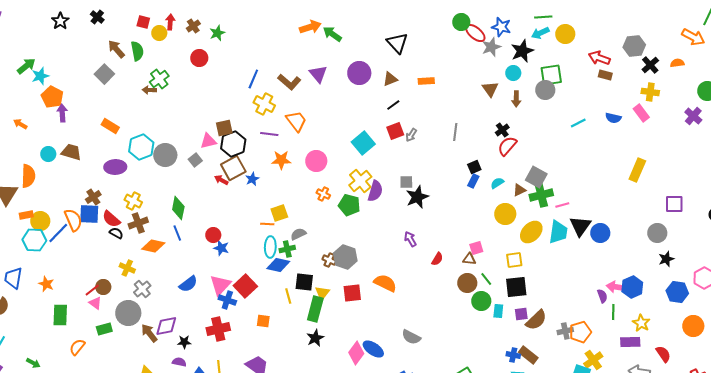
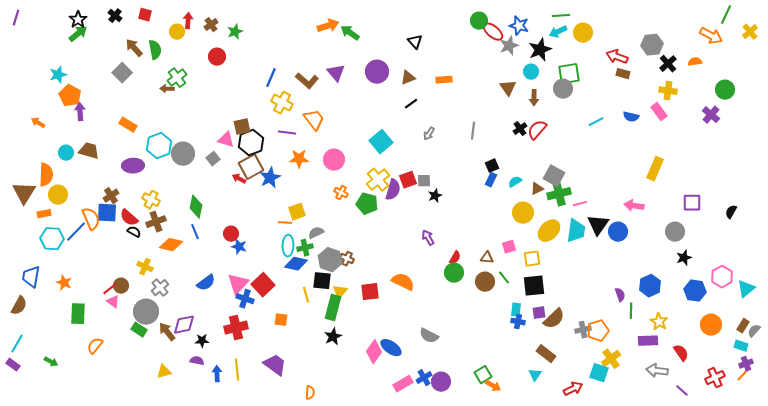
red square: (143, 22) -> (145, 15), moved
black triangle: (397, 43) -> (415, 42), size x0.7
green arrow: (26, 66) -> (78, 34), moved
red square: (395, 131) -> (408, 180), moved
pink triangle: (208, 141) -> (226, 140), turned 30
red semicircle: (507, 146) -> (537, 130), moved
blue star: (252, 179) -> (270, 178), size x1.5
black star: (417, 197) -> (435, 196), size x0.6
yellow circle: (40, 221) -> (58, 195), moved
pink square: (476, 248) -> (509, 247), moved
gray hexagon: (345, 257) -> (330, 260), moved
pink arrow: (616, 287) -> (634, 206), moved
green circle: (481, 301) -> (454, 273), moved
green rectangle: (104, 329) -> (139, 330), moved, turned 49
blue cross: (513, 355) -> (518, 322), moved

